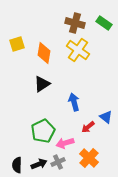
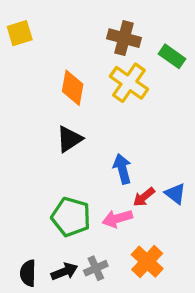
green rectangle: (104, 23) -> (172, 56), moved
yellow square: (17, 44) -> (20, 33), moved
red arrow: (88, 127) -> (144, 197), moved
green pentagon: (43, 131) -> (71, 217), turned -30
pink arrow: (65, 143) -> (117, 219), moved

